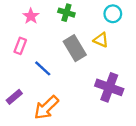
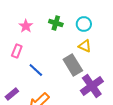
cyan circle: (113, 14) -> (84, 24), moved
gray rectangle: (75, 48) -> (73, 65), moved
purple cross: (109, 87) -> (92, 86), turned 35

